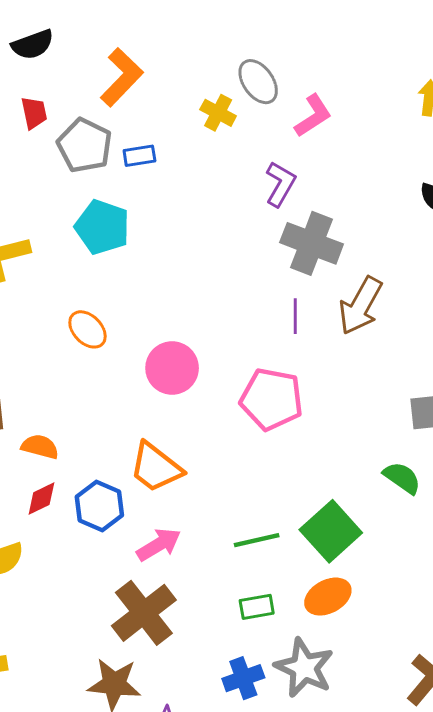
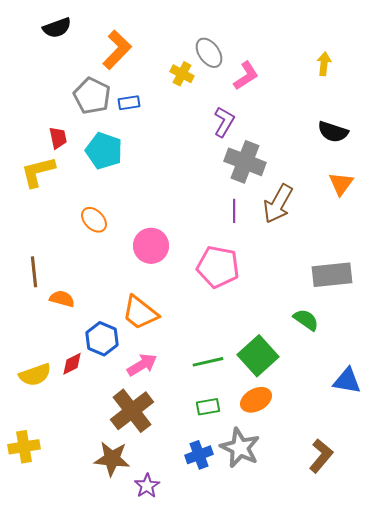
red trapezoid: (34, 113) -> (58, 138), moved
red diamond: (41, 499) -> (72, 364), moved

